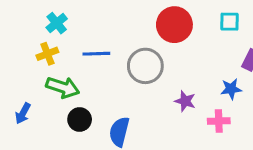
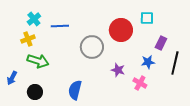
red circle: (174, 25) -> (121, 30), moved
blue line: (96, 54) -> (60, 26), moved
black circle: (80, 119) -> (35, 92), moved
pink cross: (219, 121) -> (140, 83), turned 32

